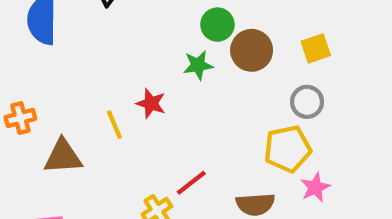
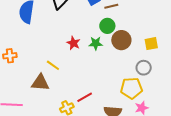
red star: (151, 103) -> (73, 43), moved
yellow line: (114, 125) -> (53, 65), turned -40
brown triangle: (63, 157) -> (40, 83), moved

